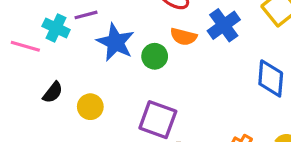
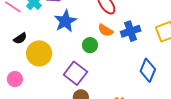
green circle: (155, 56) -> (90, 45), moved
yellow circle: (90, 107) -> (39, 53), size x1.6

